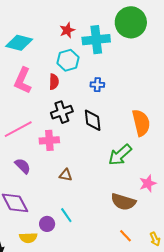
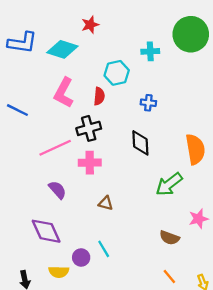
red star: (67, 30) -> (90, 25), moved
cyan cross: (96, 40) -> (150, 51), size x0.6
black cross: (62, 112) -> (89, 128), moved
brown semicircle: (123, 202) -> (169, 238), size x0.7

